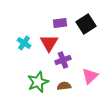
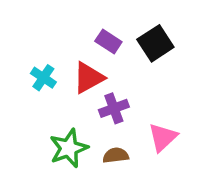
purple rectangle: (60, 23) -> (108, 42), turned 40
red triangle: (49, 43) -> (89, 78), turned 30

